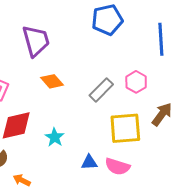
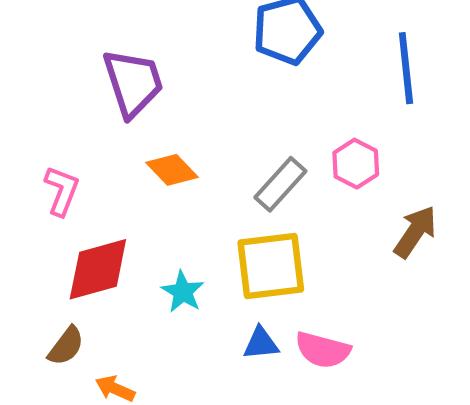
yellow square: (125, 128) -> (271, 266), moved

